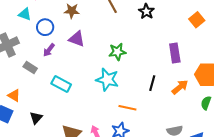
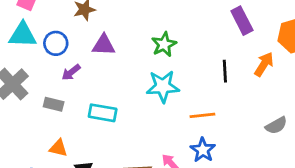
cyan triangle: (25, 14) -> (23, 35), size x1.5
purple arrow: (49, 50) -> (71, 72), turned 32
orange triangle: (14, 95) -> (58, 148), moved

